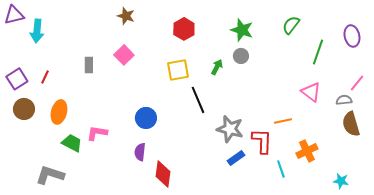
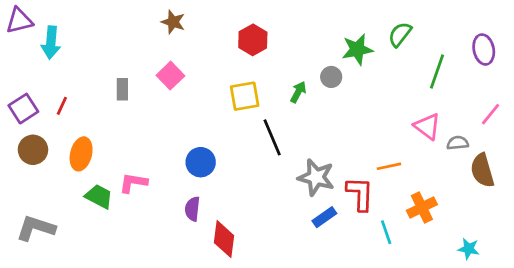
green star: (242, 30) -> (357, 49), moved, turned -30
gray semicircle: (344, 100) -> (458, 143), moved
gray L-shape: (50, 175) -> (36, 228), moved

